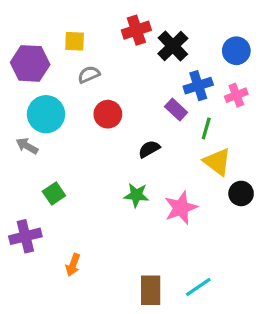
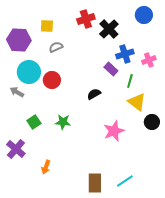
blue circle: (236, 51) -> (144, 15), moved
red circle: (108, 114) -> (52, 80), moved
green star: (136, 195) -> (63, 122), moved
purple cross: (25, 236) -> (16, 149), turned -36

